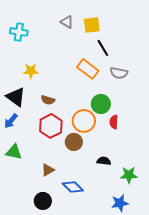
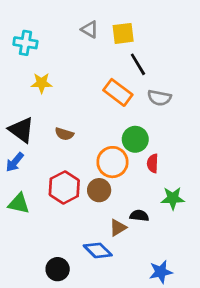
yellow star: (31, 71) -> (42, 83), moved
red hexagon: (51, 126) -> (64, 187), moved
brown triangle: (48, 170) -> (118, 228), moved
green star: (129, 175) -> (173, 198), moved

